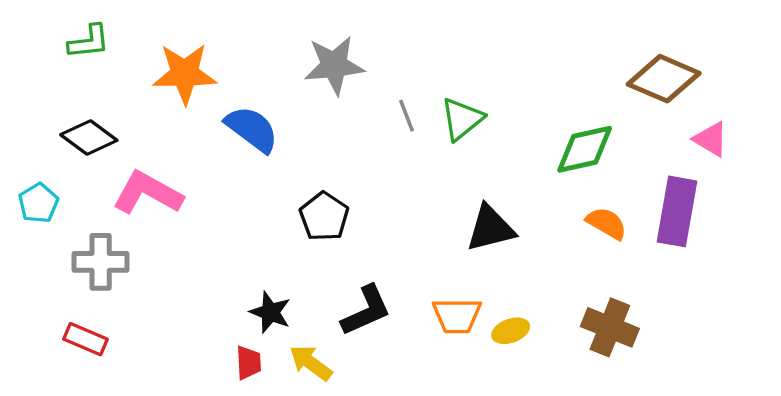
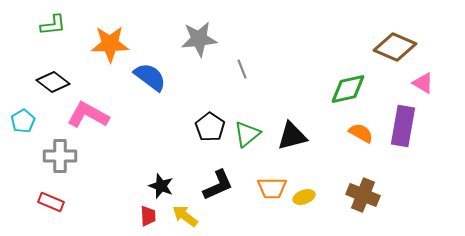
green triangle: (462, 119) -> (247, 134), moved
black pentagon: (324, 216) -> (210, 127), moved

